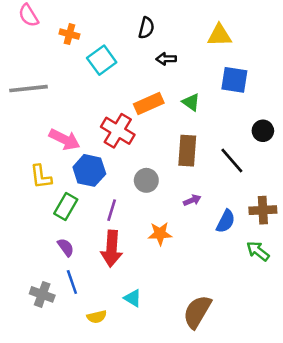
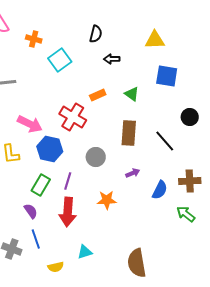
orange rectangle: (149, 103) -> (98, 95), size x0.7
green rectangle: (66, 206) -> (41, 185), moved
cyan triangle: (133, 298) -> (85, 252), turned -49
brown semicircle: (197, 312) -> (137, 263), turned -40

